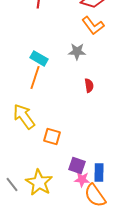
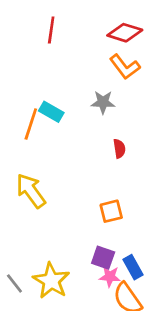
orange line: (35, 77) -> (31, 124), moved
orange square: (52, 136) -> (111, 211), moved, turned -30
blue rectangle: (99, 172) -> (133, 267), turned -30

